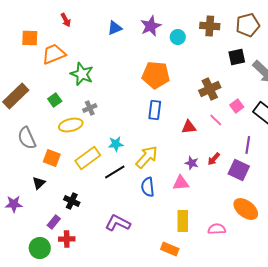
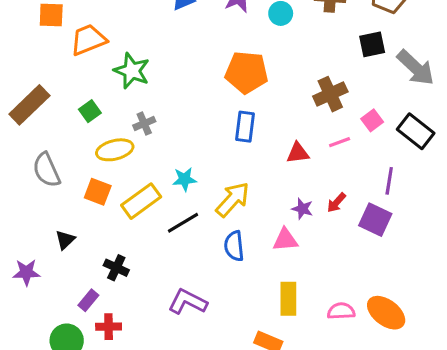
pink line: (216, 120) -> (340, 142), turned -64
orange square: (52, 158) -> (98, 192), moved
orange ellipse: (246, 209) -> (386, 313), moved

